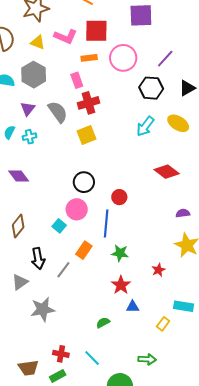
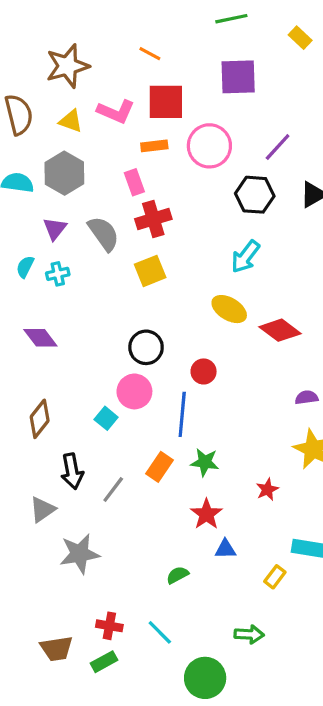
yellow ellipse: (178, 123) -> (229, 309), moved
orange rectangle: (84, 250) -> (160, 467), moved

